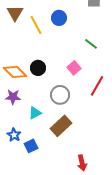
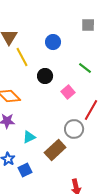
yellow line: (36, 25) -> (22, 57), moved
black circle: (38, 68) -> (45, 76), moved
gray circle: (60, 95) -> (74, 129), moved

